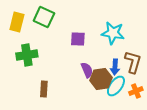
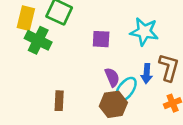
green cross: (27, 55) -> (38, 40), moved, turned 35
brown hexagon: (101, 79) -> (113, 104), moved
cyan ellipse: (116, 86) -> (126, 90), moved

